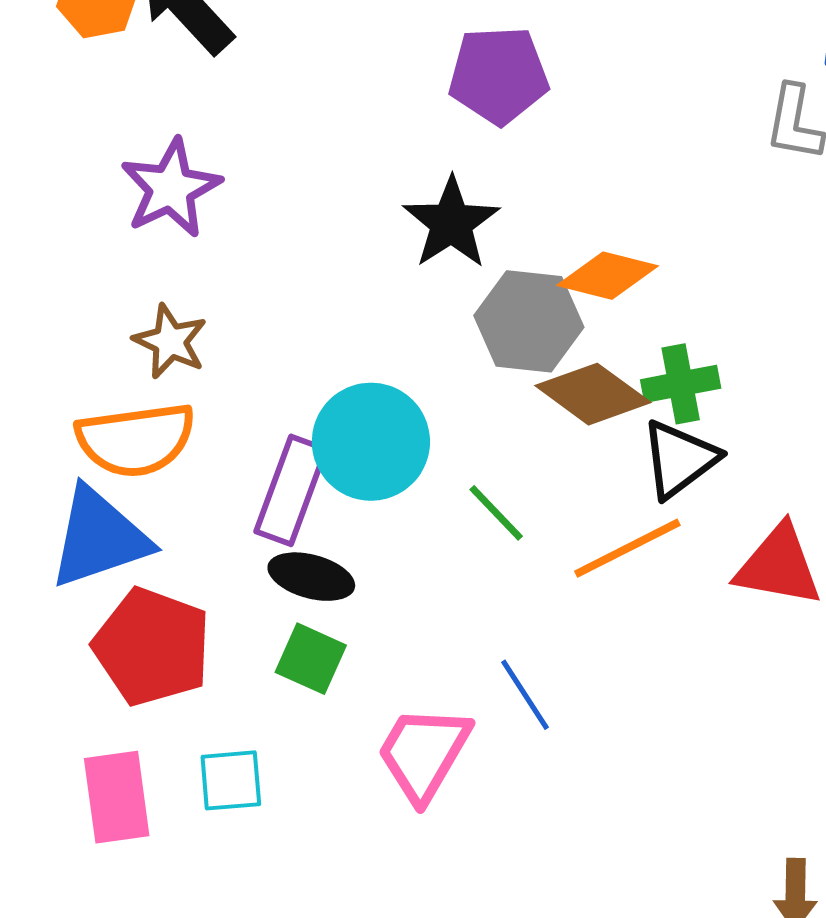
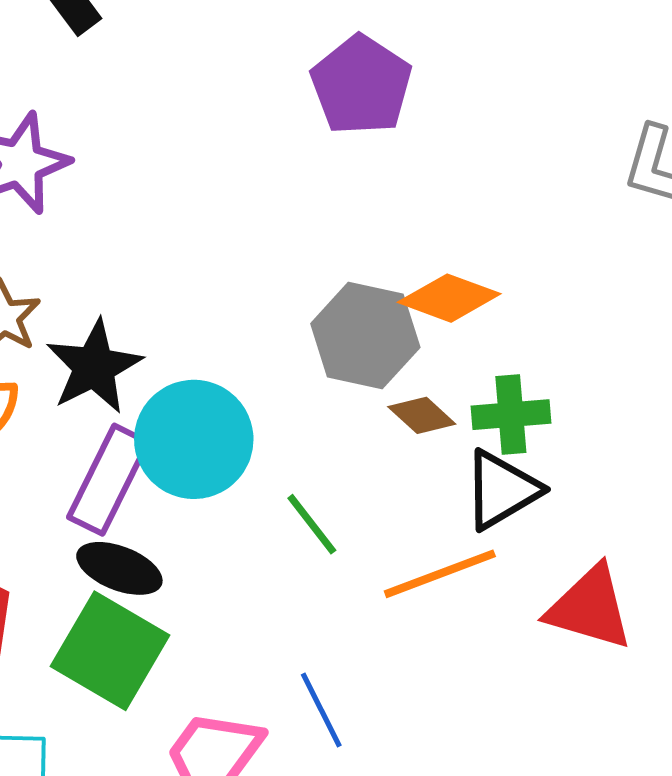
purple pentagon: (499, 75) -> (361, 85), turned 30
black star: (451, 223) -> (94, 367), moved
brown diamond: (593, 394) -> (422, 415), size x0.6
green square: (311, 659) -> (110, 651), size x1.6

